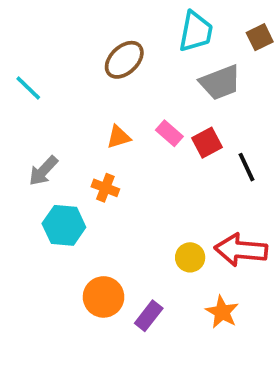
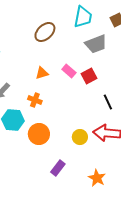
black line: (247, 167) -> (108, 102), moved
orange circle: (104, 297) -> (39, 134), moved
orange star: (222, 312) -> (97, 178), moved

